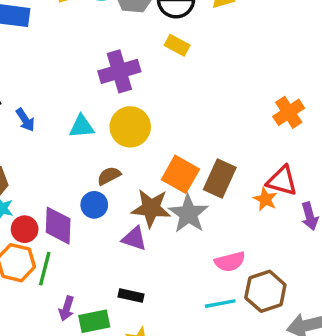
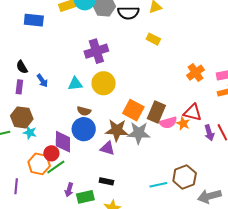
yellow rectangle: (177, 45) -> (153, 39), moved
brown semicircle: (109, 176) -> (84, 111), moved, turned -136
blue circle: (94, 205) -> (84, 129), size x1.5
gray star: (188, 214) -> (139, 133), turned -30
red circle: (25, 229) -> (51, 153), moved
pink semicircle: (230, 262) -> (168, 123), moved
green line: (45, 269) -> (56, 167), turned 42

